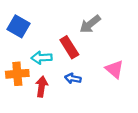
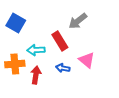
pink triangle: (114, 69) -> (87, 60), moved

